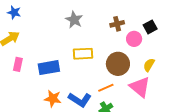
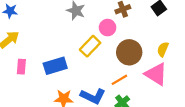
pink circle: (134, 39) -> (108, 28), moved
yellow rectangle: (83, 54) -> (90, 46), turned -36

